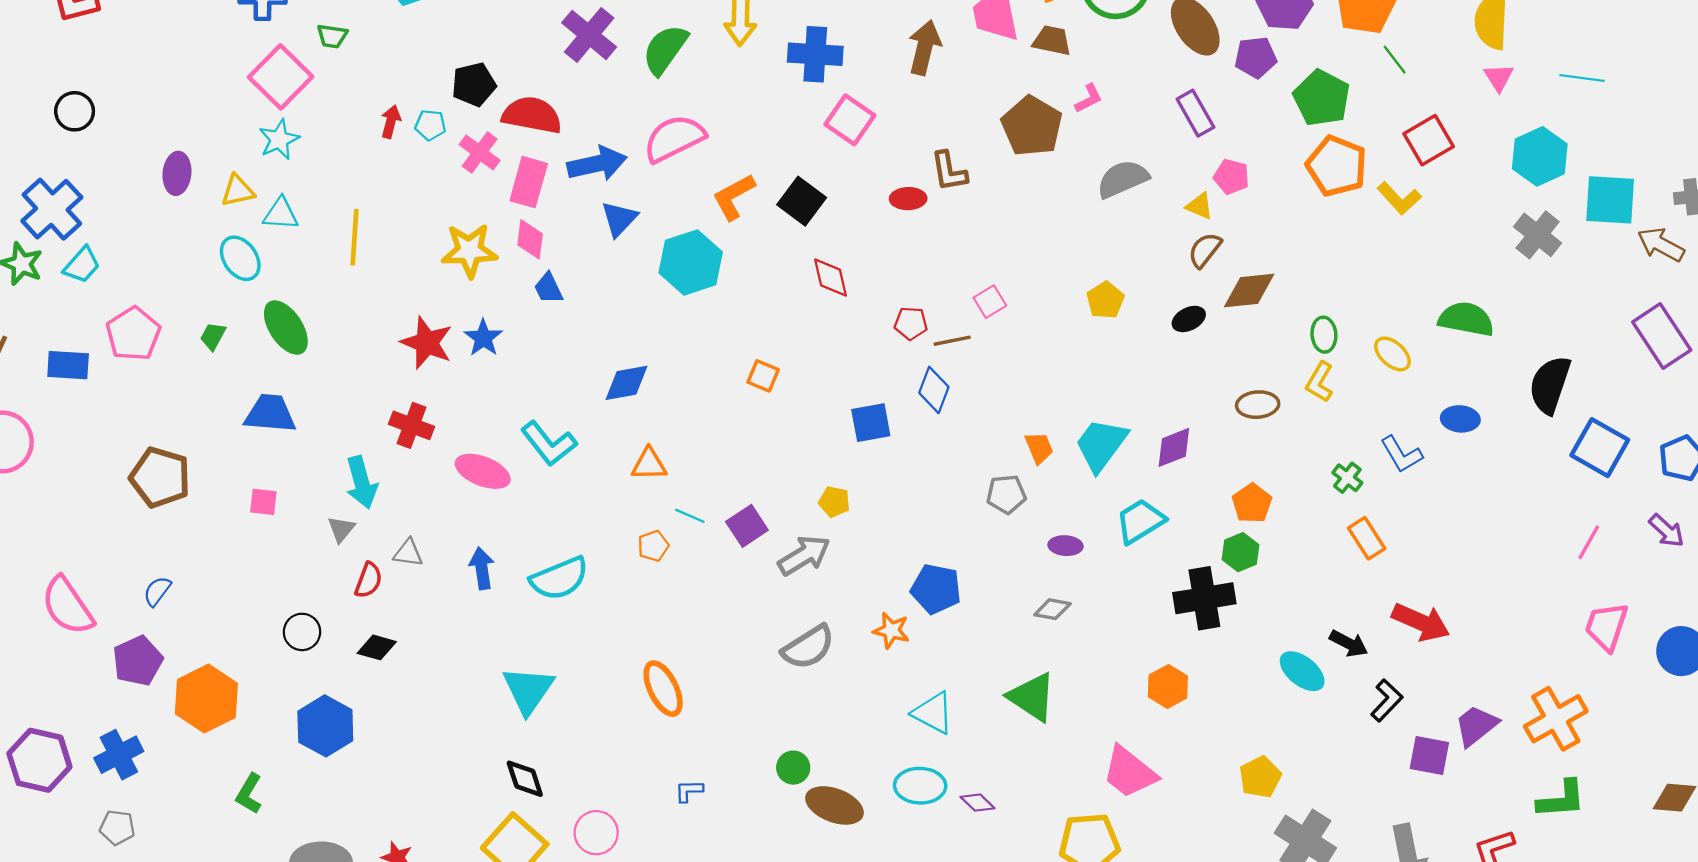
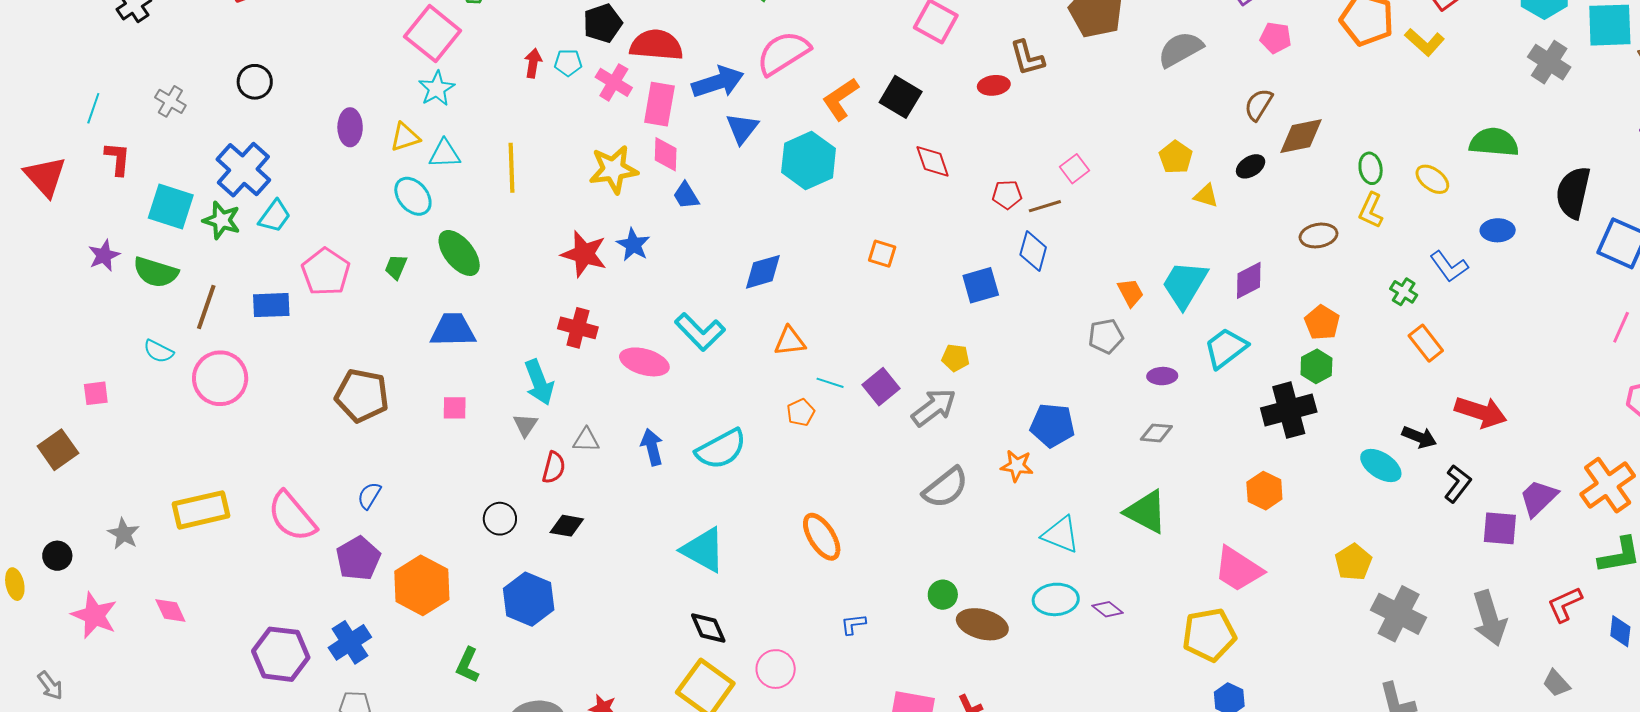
yellow triangle: (1200, 206) -> (1206, 196), moved
cyan triangle: (528, 690) -> (703, 550), turned -30

